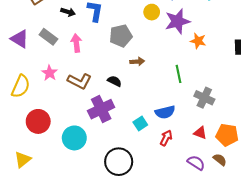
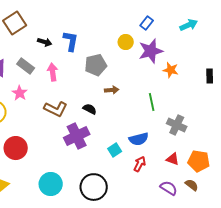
pink star: (50, 73) -> (20, 93), moved
cyan circle: (74, 138) -> (51, 184), moved

